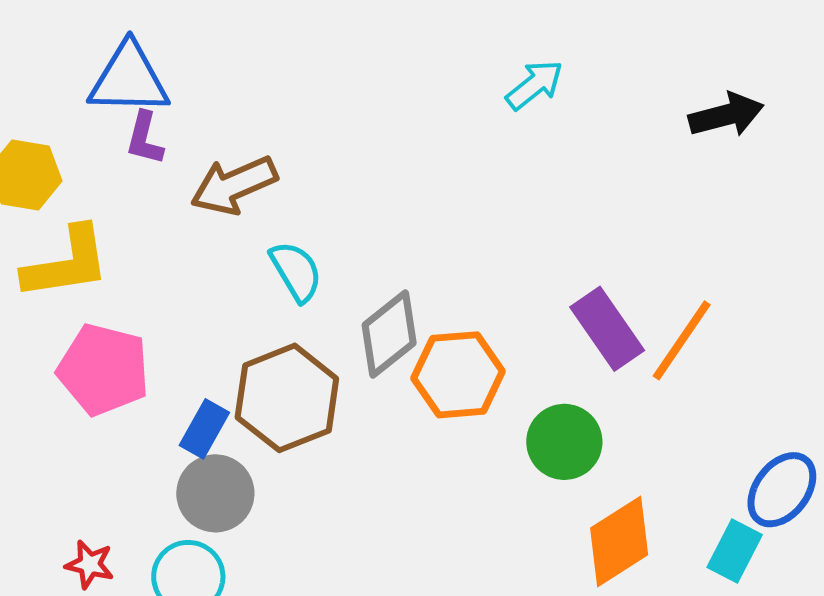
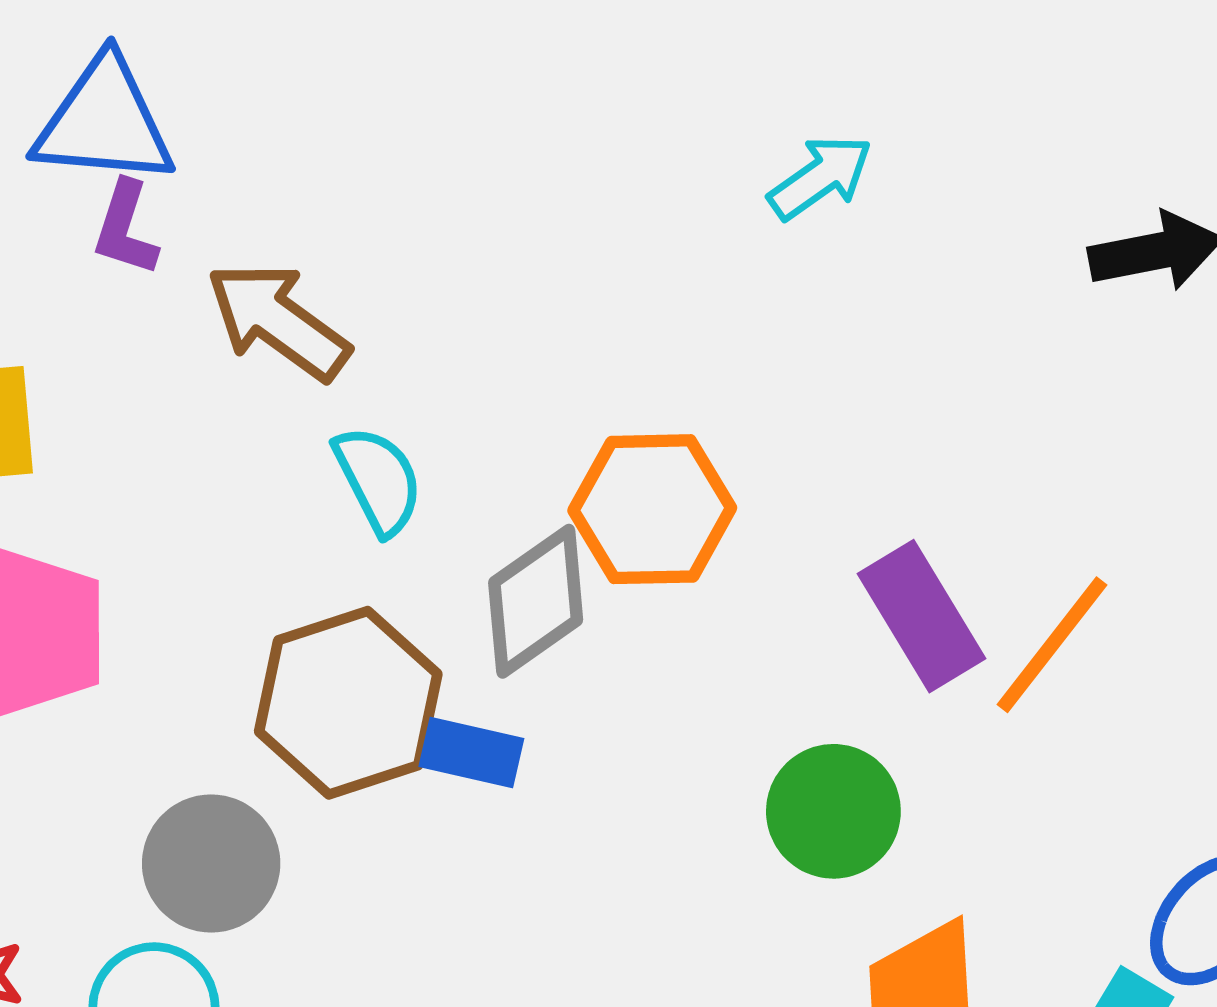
brown arrow: (234, 185) -> (278, 321), turned 56
orange hexagon: (458, 375) -> (652, 509), moved
blue rectangle: (204, 429) -> (471, 752), moved, turned 70

